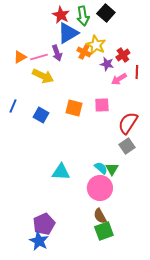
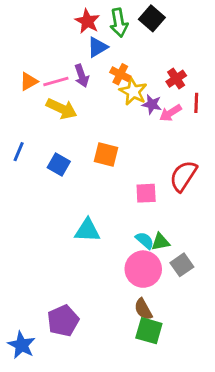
blue triangle: (68, 33) -> (97, 47), size x0.7
yellow star: (96, 45) -> (133, 91), moved
purple star: (107, 64) -> (152, 104), moved
pink square: (102, 105) -> (146, 193), moved
gray square: (127, 146) -> (182, 265), moved
green triangle: (112, 169) -> (160, 242), turned 48
cyan triangle: (61, 172) -> (87, 230), moved
green square: (104, 231) -> (149, 331), turned 36
blue star: (39, 241) -> (21, 345), moved

